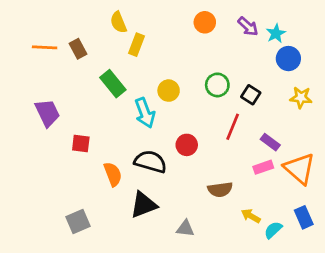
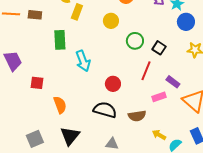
brown rectangle: (78, 49) -> (35, 15), turned -56
green rectangle: (113, 84) -> (60, 40), turned 36
yellow circle: (169, 91) -> (111, 21), moved
black semicircle: (150, 162) -> (105, 110), moved
pink rectangle: (263, 167) -> (159, 97), moved
black triangle: (143, 205) -> (70, 136), moved, turned -30

